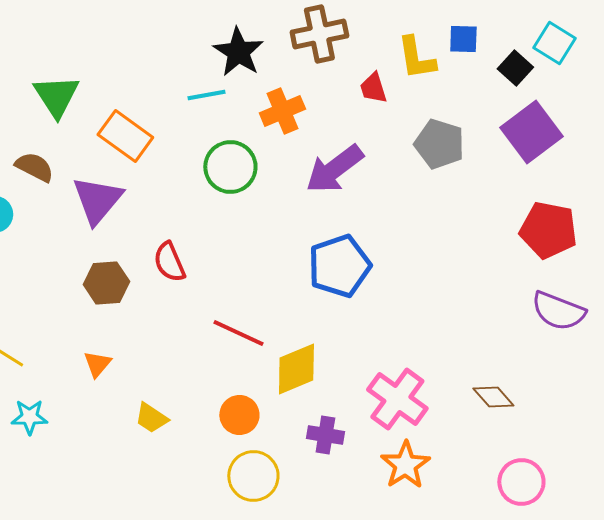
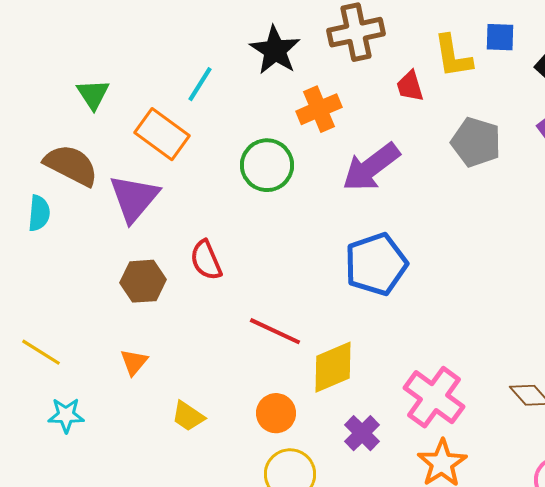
cyan line: (206, 95) -> (200, 84), moved, turned -48
green triangle: (56, 96) -> (93, 94), size x0.7
brown semicircle: (34, 167) -> (71, 165), size x1.4
purple cross: (325, 435) -> (362, 433), turned 36

